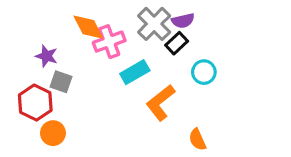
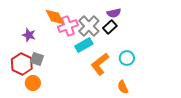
gray cross: (154, 24) -> (89, 26), moved
cyan circle: (204, 72) -> (127, 58), moved
gray square: (61, 82) -> (37, 59), moved

